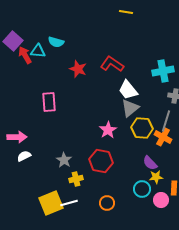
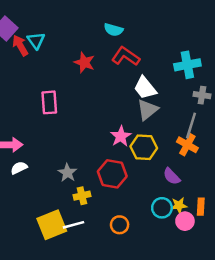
cyan semicircle: (56, 42) -> (113, 30), moved
cyan triangle: (38, 51) -> (36, 41), turned 49
yellow hexagon: (142, 128) -> (144, 147), moved
yellow star: (156, 177) -> (179, 205), moved

